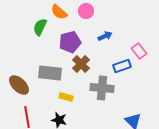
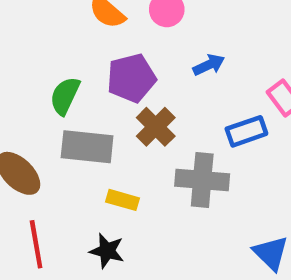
green semicircle: (40, 27) -> (65, 96), moved

